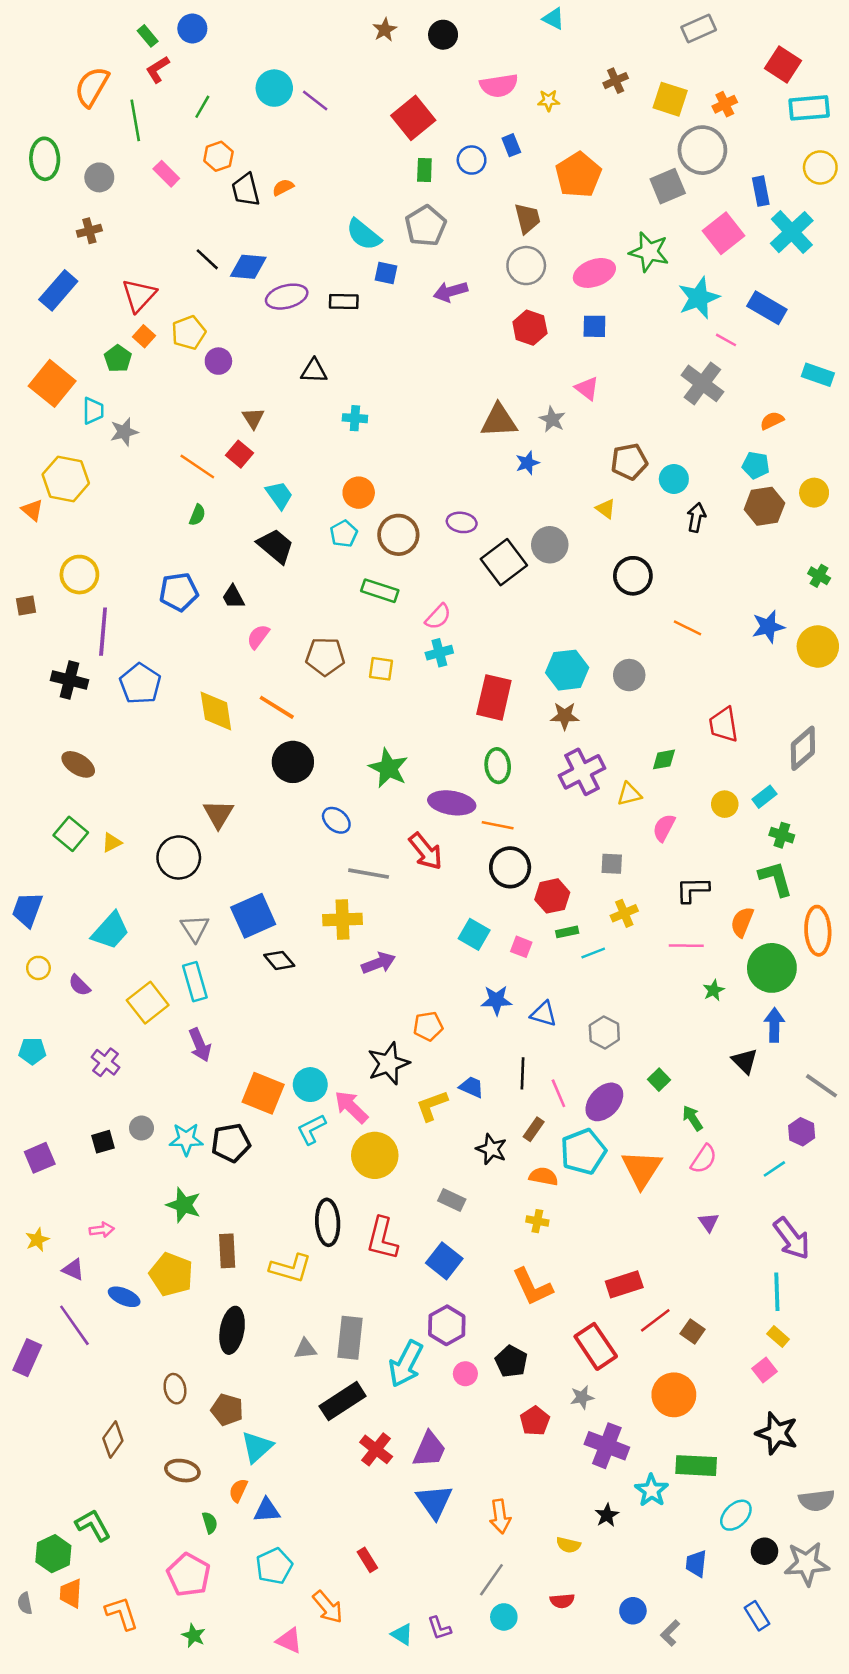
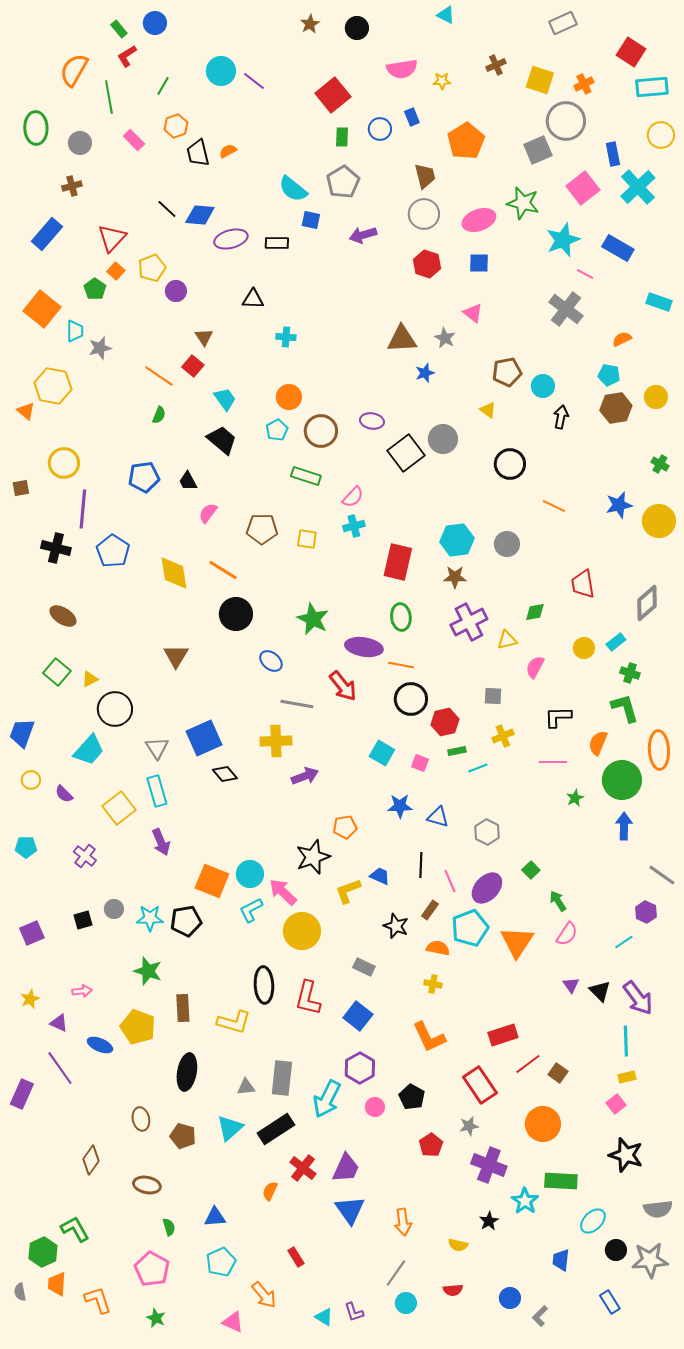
black circle: (179, 857) -> (115, 709), moved
black triangle: (745, 1061) -> (600, 991), moved
yellow rectangle: (778, 1337) -> (627, 1077), turned -54
cyan triangle: (257, 1447) -> (230, 1128), moved
orange semicircle: (238, 1490) -> (270, 1191), moved

